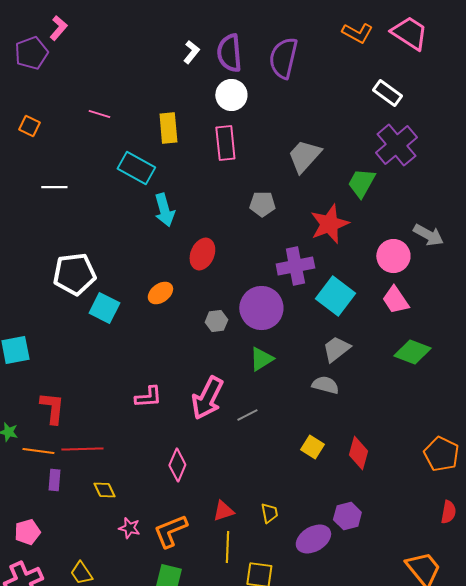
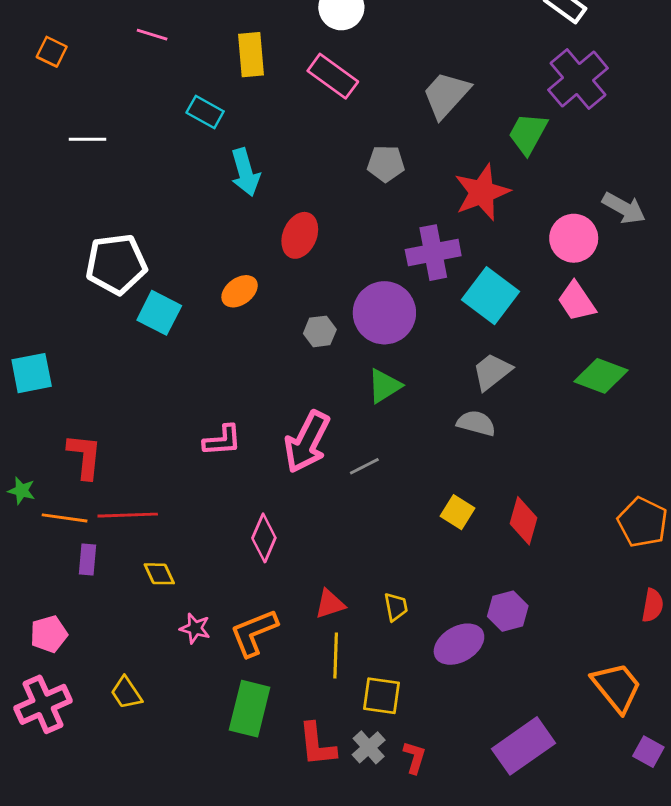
pink rectangle: (225, 143) -> (333, 76), turned -48
cyan rectangle: (136, 168) -> (205, 112), size x0.7

